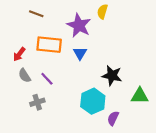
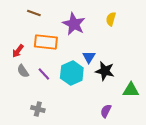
yellow semicircle: (102, 12) -> (111, 19), moved
blue triangle: (80, 53) -> (89, 57), moved
cyan hexagon: (93, 101) -> (72, 73), moved
gray cross: (37, 102) -> (38, 109), moved, turned 32

